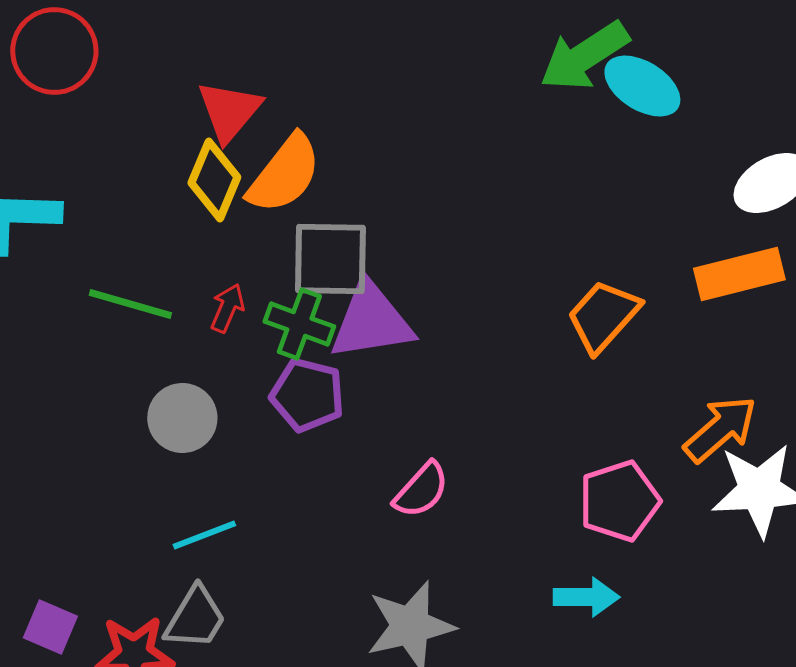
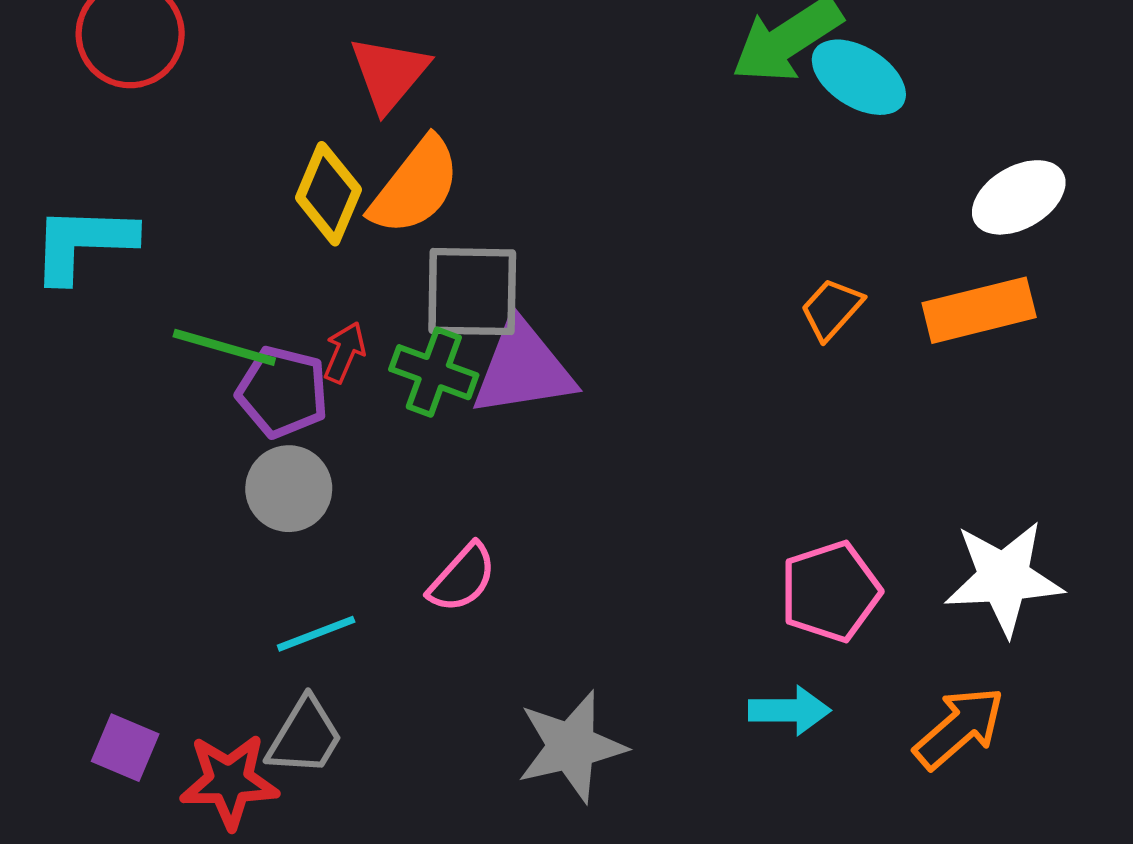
red triangle: (229, 111) -> (389, 73), moved
orange trapezoid: (603, 316) -> (832, 309), moved, size x0.7
purple pentagon: (307, 395) -> (283, 392), moved
orange arrow: (720, 429) -> (959, 728), moved
pink semicircle: (421, 490) -> (462, 578), moved

